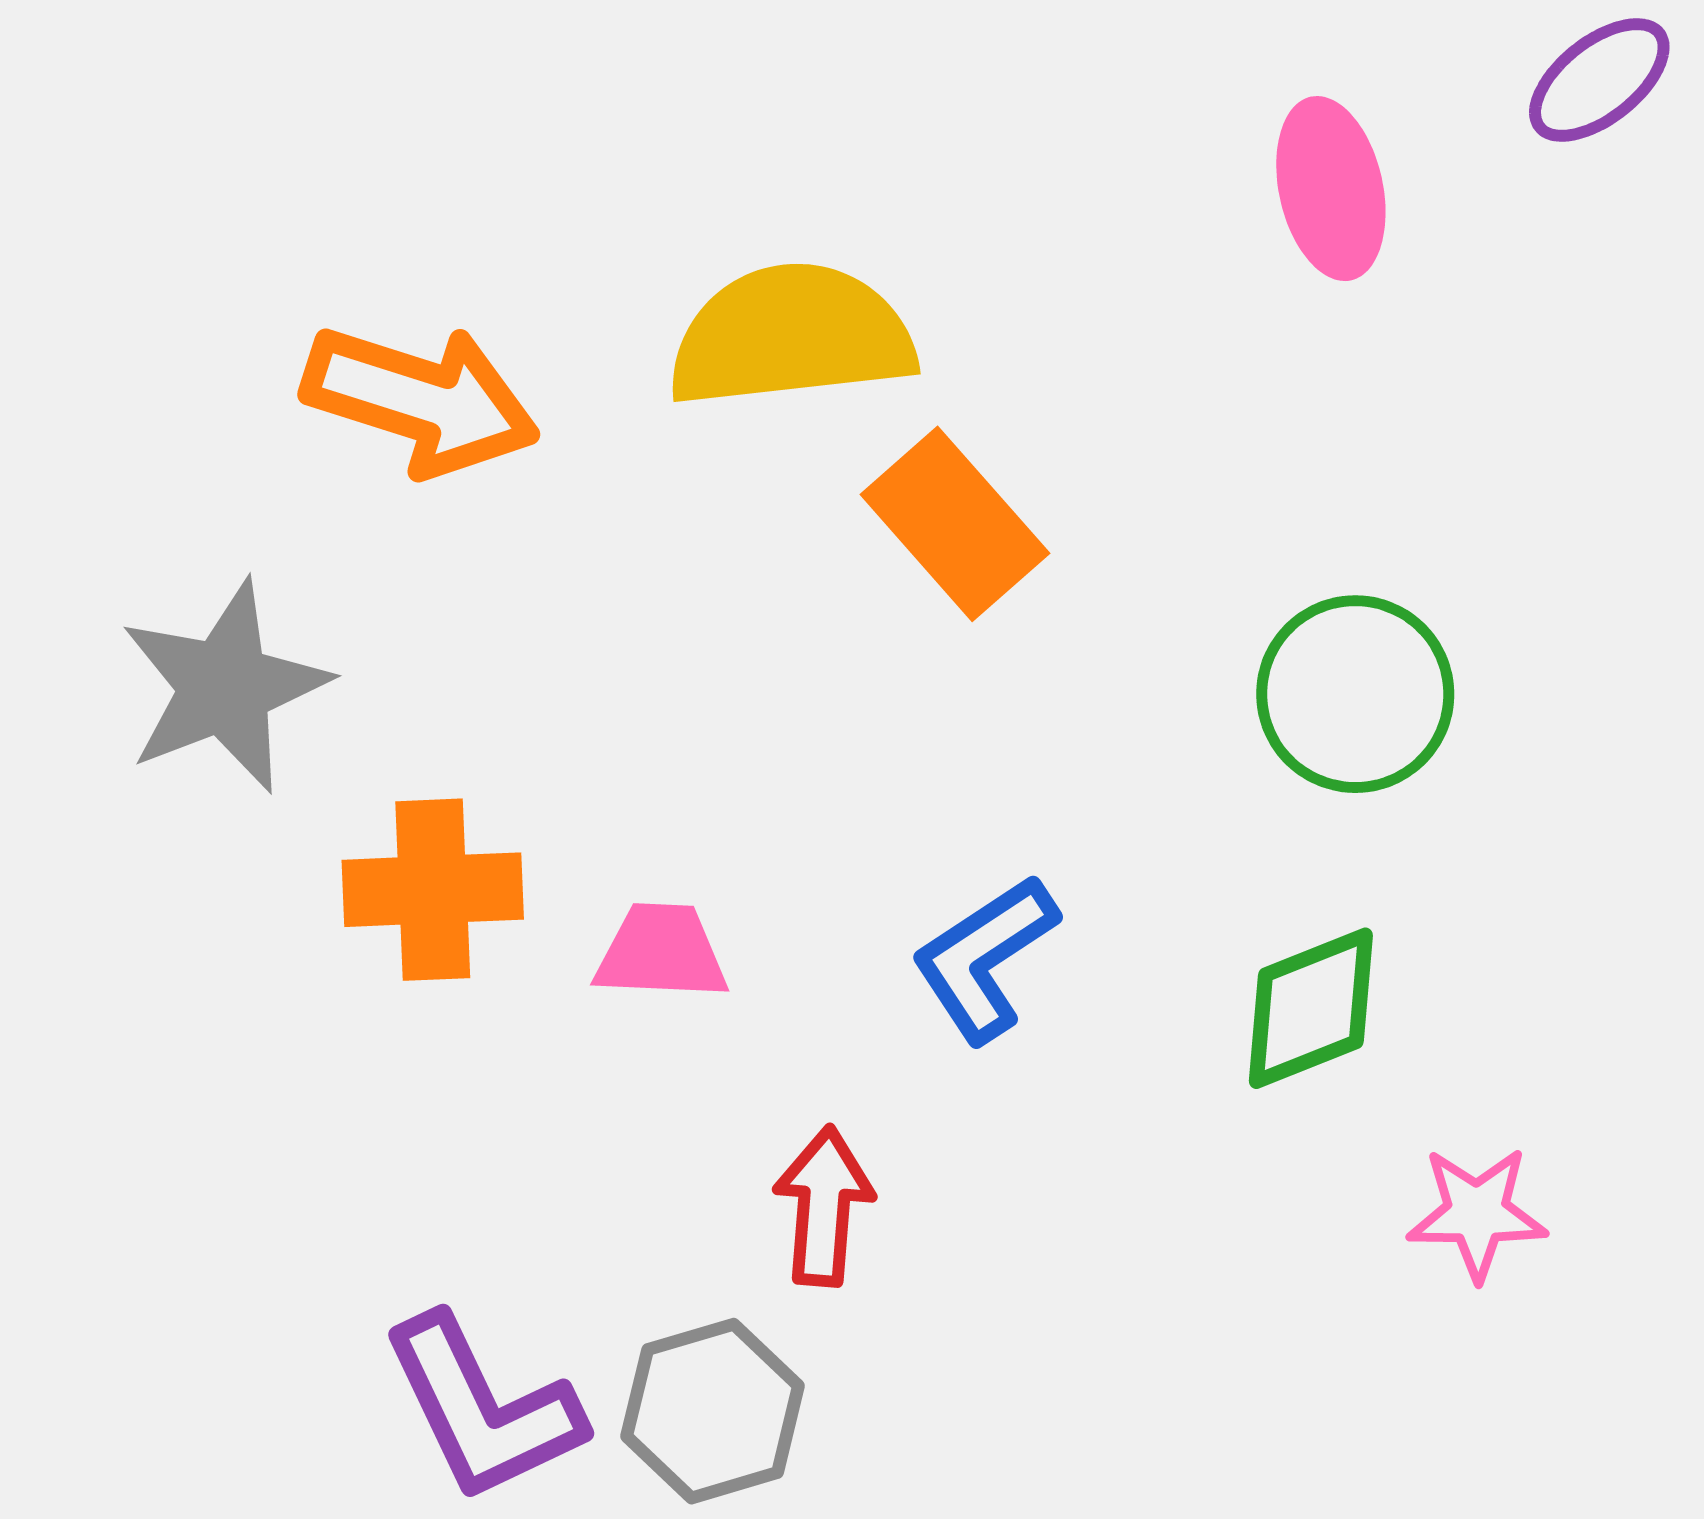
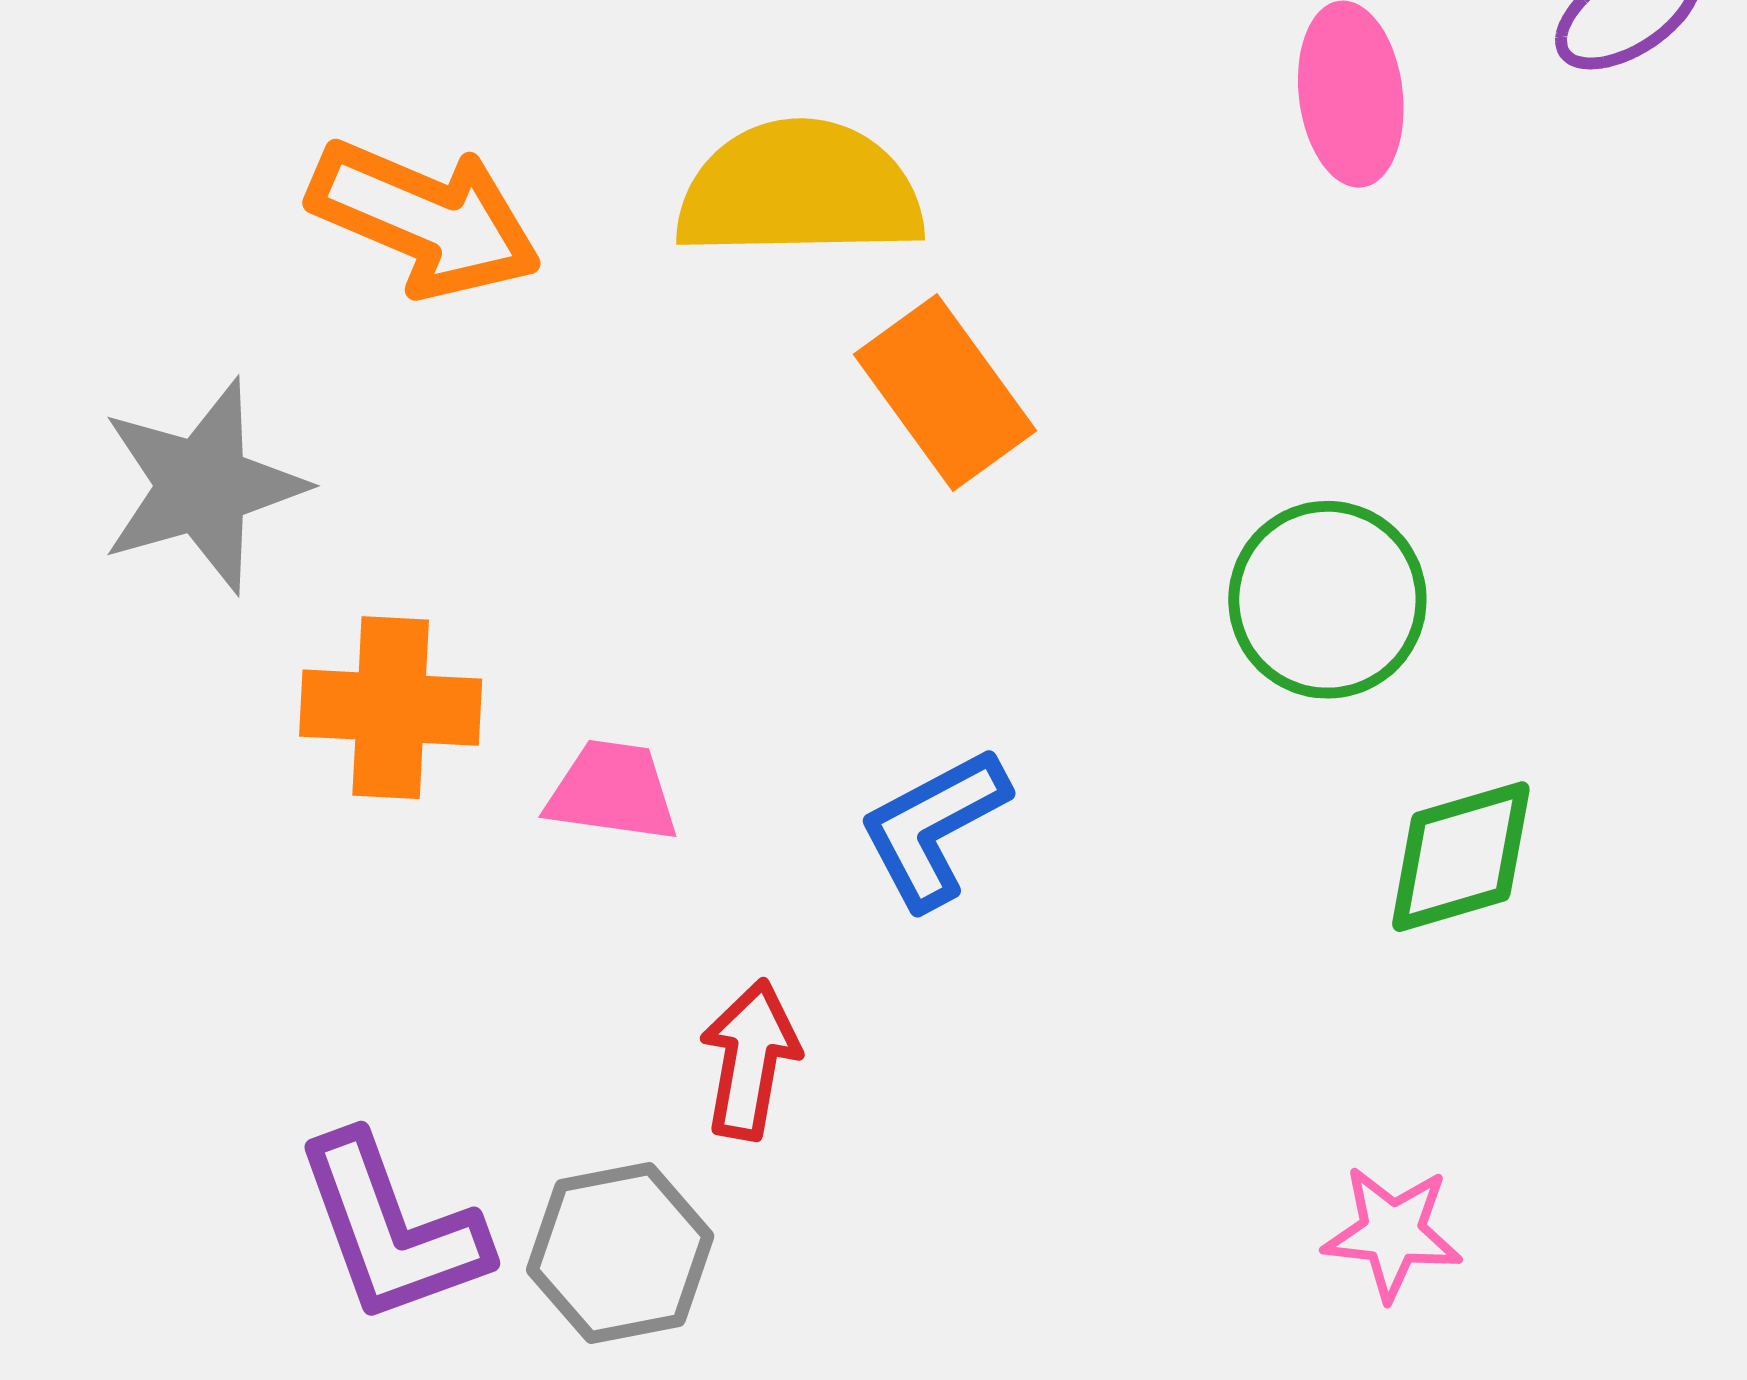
green diamond: (1311, 1008) -> (1461, 857), moved
pink star: (1477, 1213) -> (1392, 1233), moved

